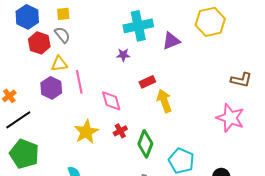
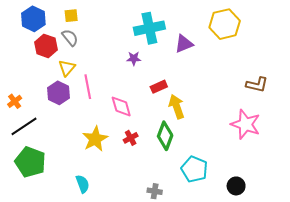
yellow triangle: (59, 64) -> (67, 68), turned -42
green diamond: (145, 144) -> (165, 136), moved

